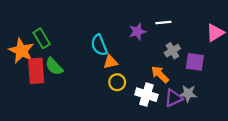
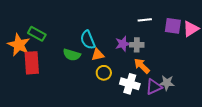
purple star: (137, 32) -> (123, 44), moved
green rectangle: (42, 38) -> (37, 34), turned -30
gray cross: (172, 51) -> (137, 45), moved, turned 32
purple square: (195, 62) -> (173, 26), moved
green semicircle: (54, 66) -> (72, 55), moved, turned -30

